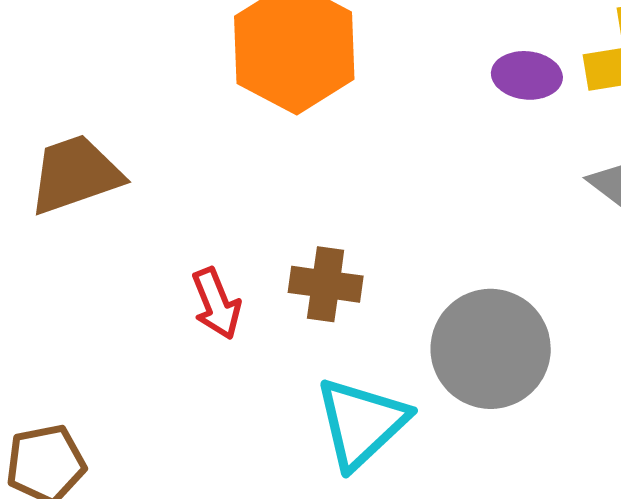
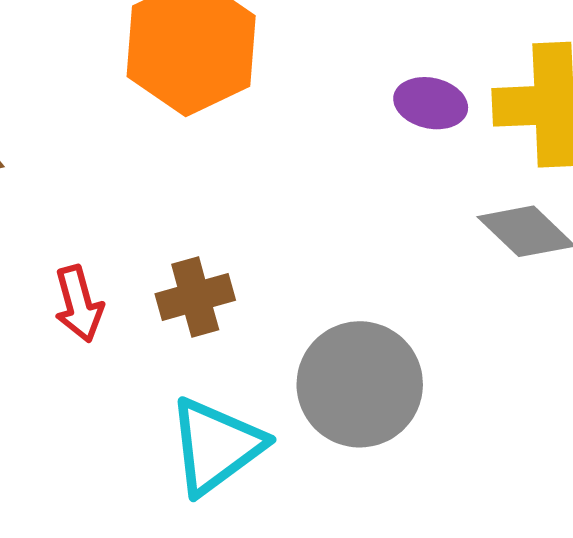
brown cross: (326, 284) -> (195, 297), turned -30

